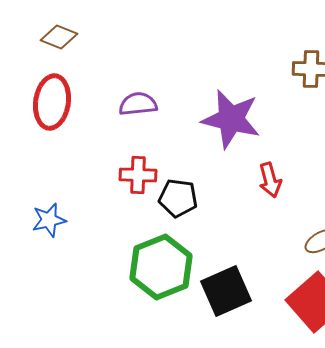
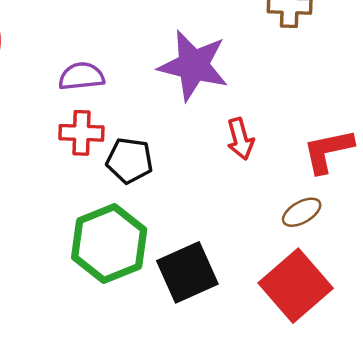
purple semicircle: (138, 104) -> (81, 76), moved

